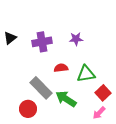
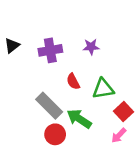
red semicircle: (61, 68) -> (73, 82), turned -112
red circle: (28, 109) -> (55, 134), moved

